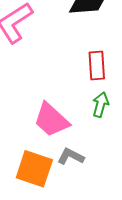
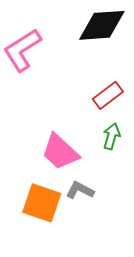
red rectangle: (97, 65) -> (108, 95), turned 56

